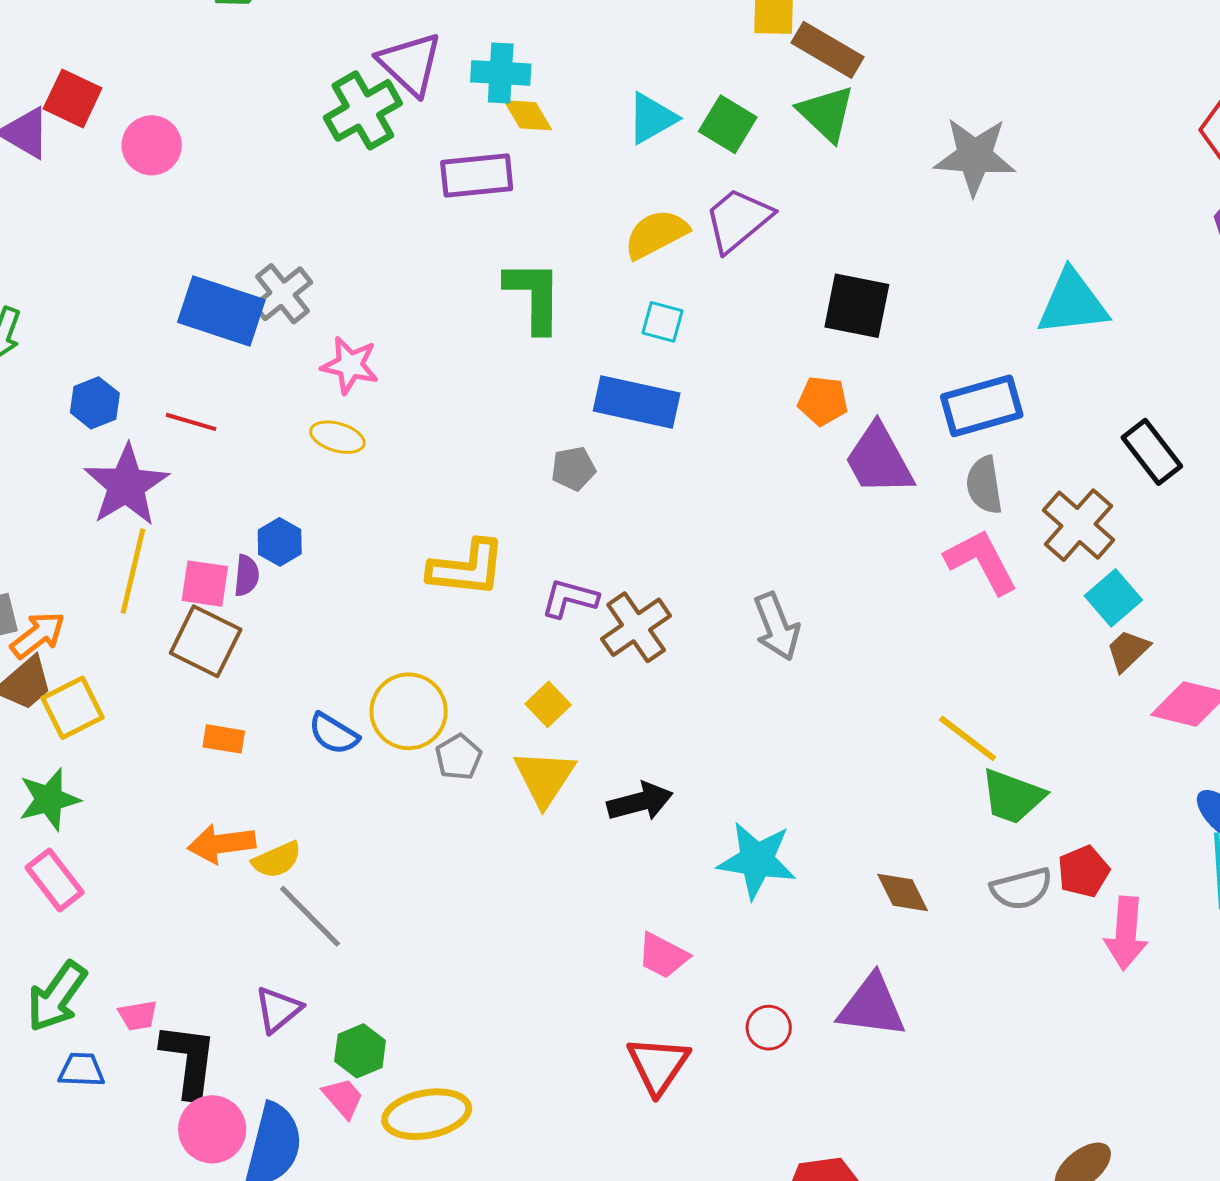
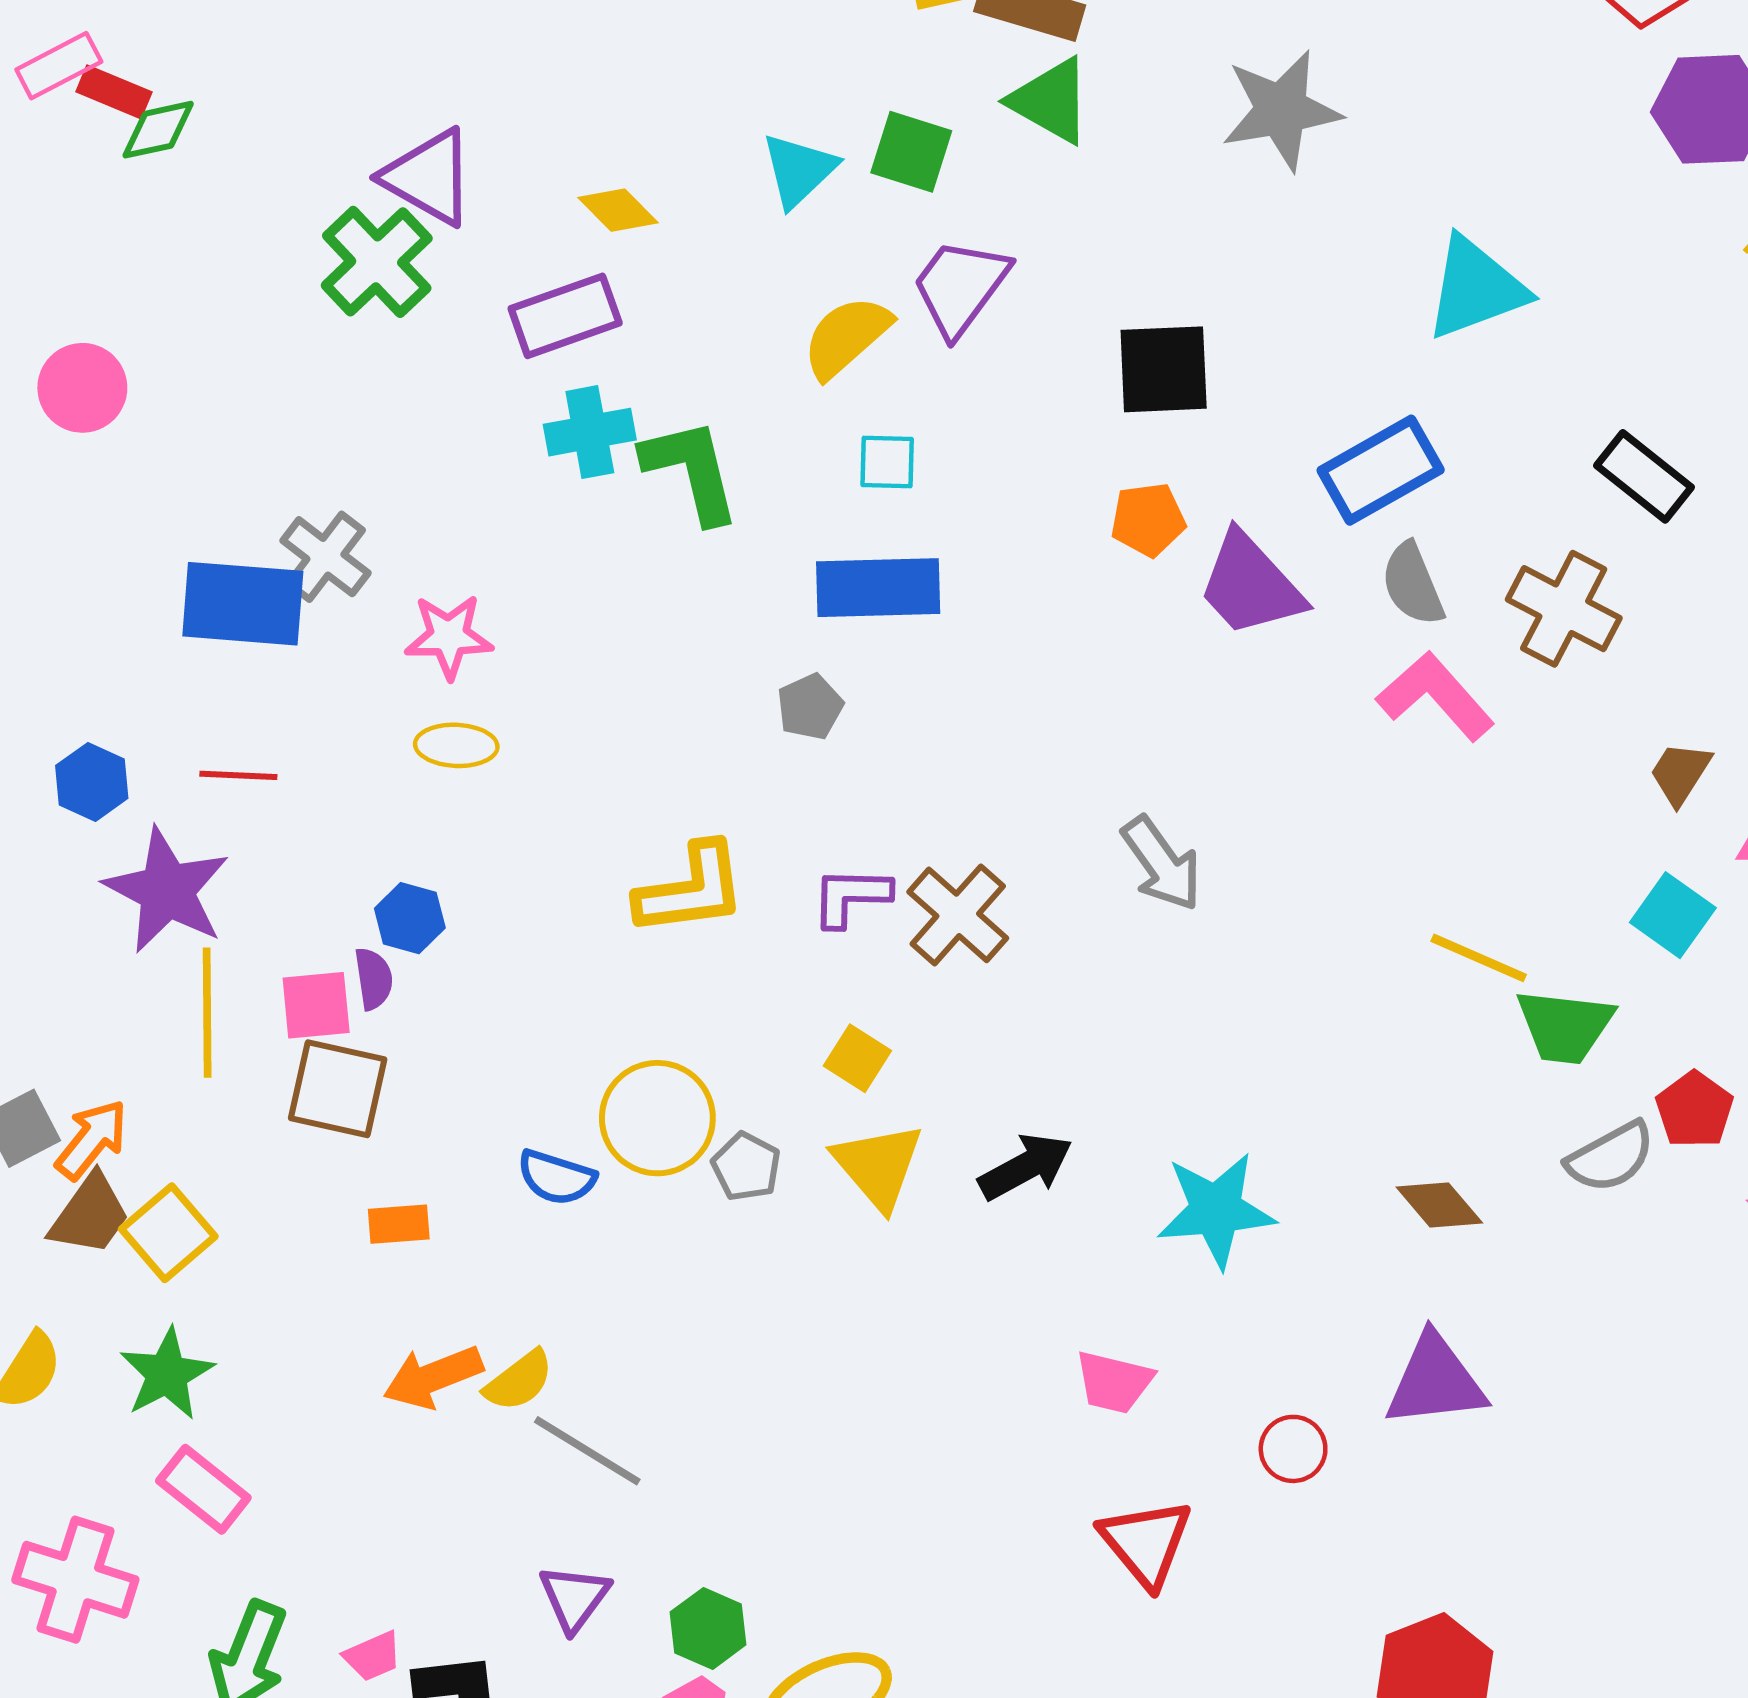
cyan cross: (501, 73) -> (590, 432), moved
cyan square: (1113, 598) -> (1673, 915), moved

